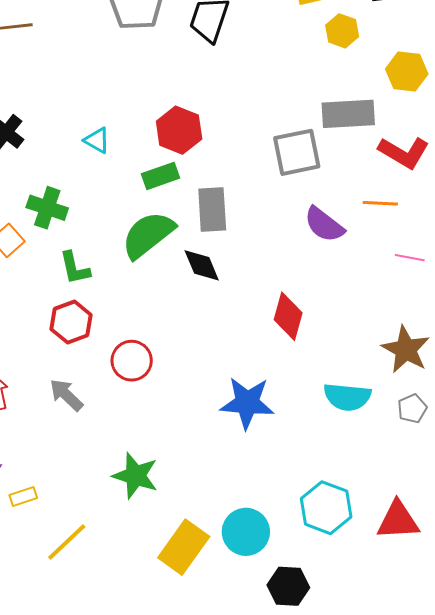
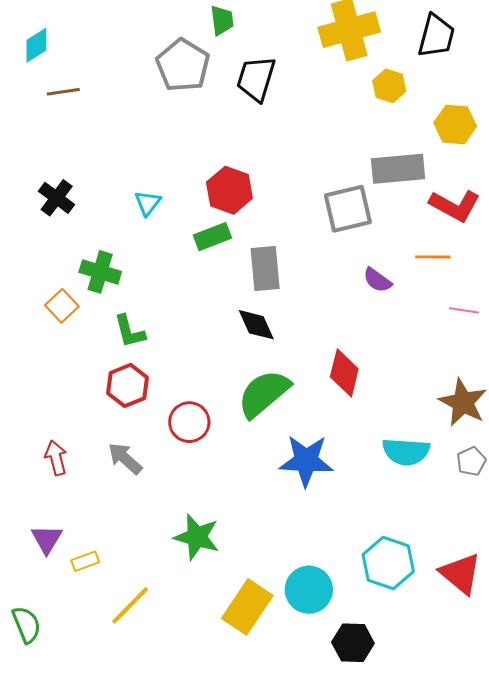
cyan triangle: (97, 140) -> (148, 203), turned 40
purple semicircle: (324, 225) -> (377, 280), size x0.7
green semicircle: (148, 235) -> (264, 394), moved
red triangle: (398, 520) -> (461, 573), turned 45

